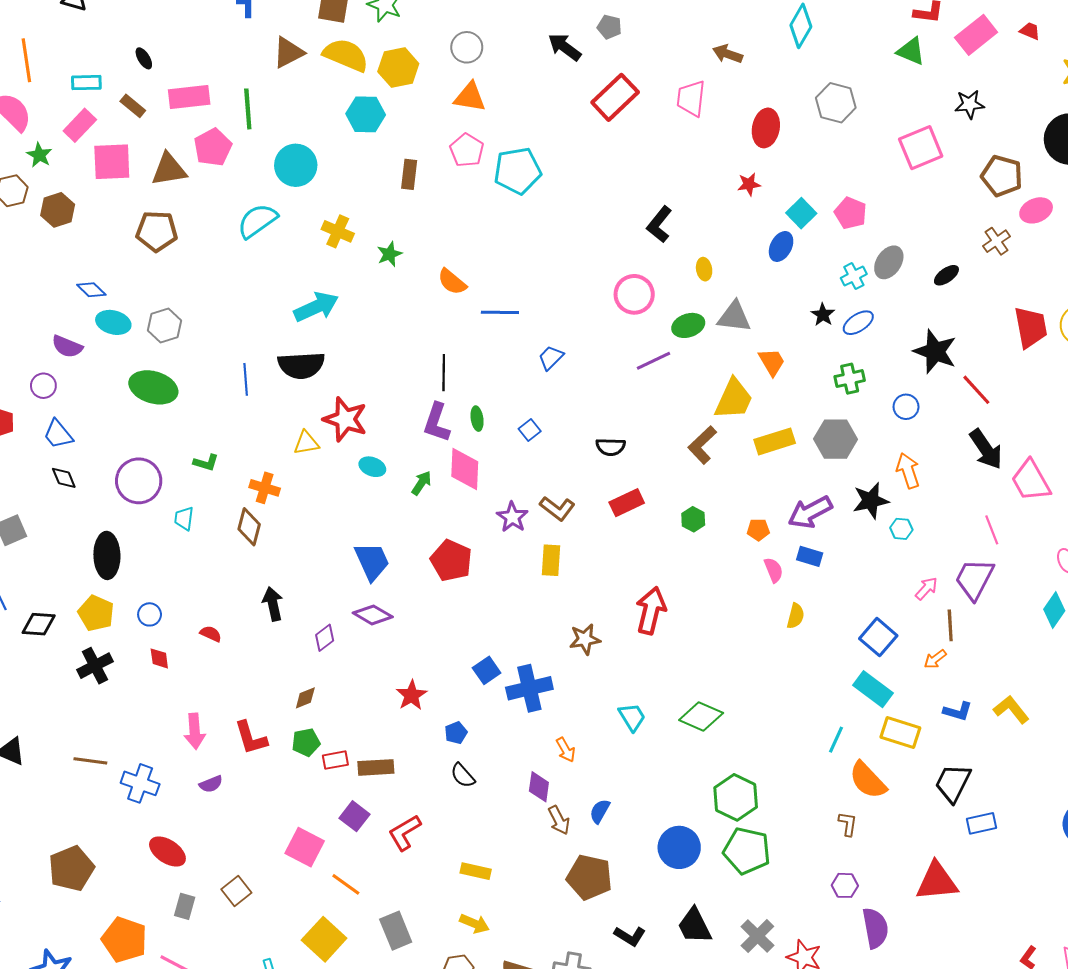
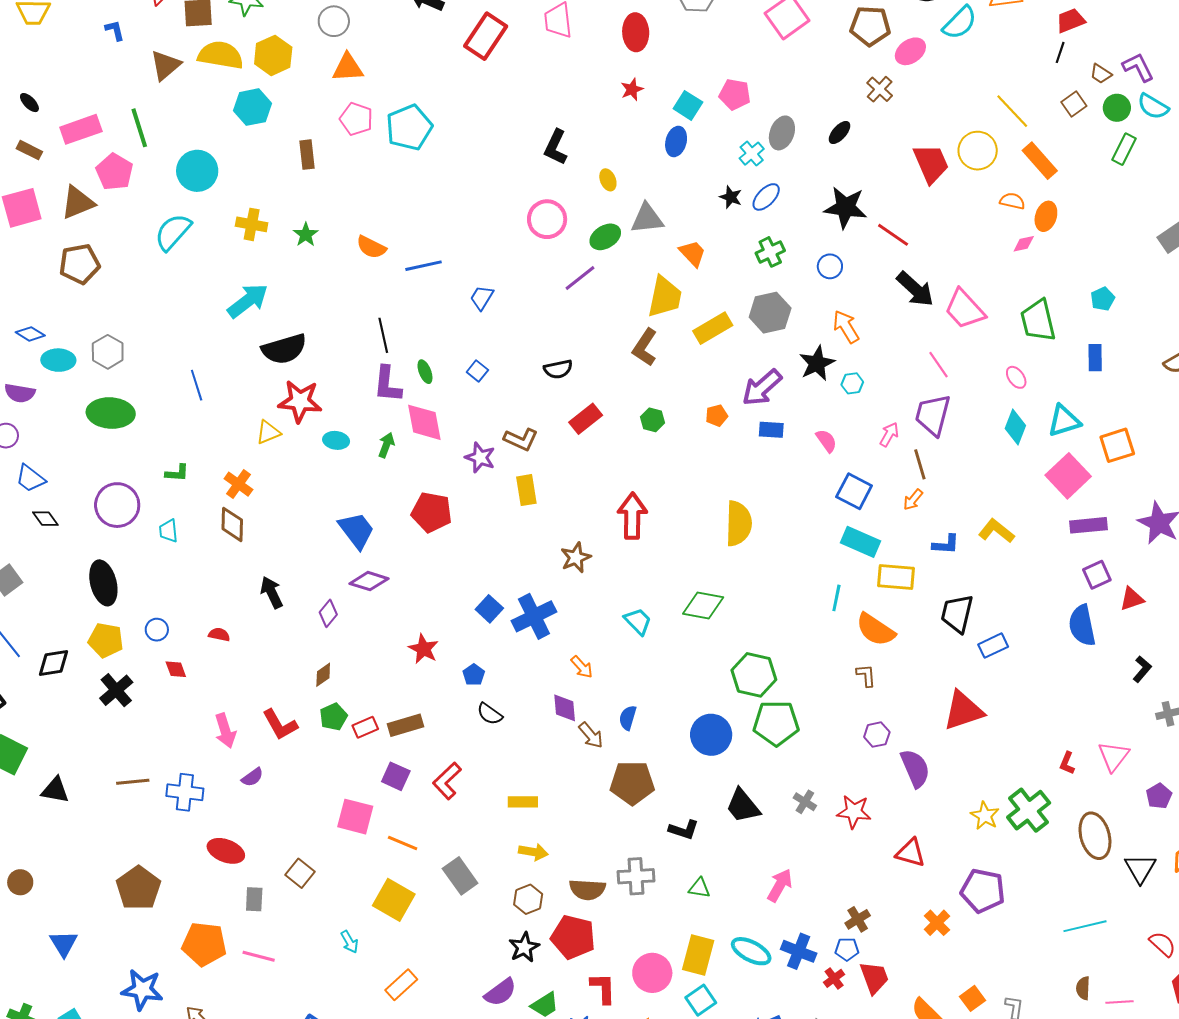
black semicircle: (301, 365) -> (284, 349), moved
orange cross: (265, 488) -> (238, 484), turned 32
pink semicircle: (774, 570) -> (826, 441), moved
yellow semicircle: (796, 616) -> (739, 523), moved, size x1.8
gray cross: (757, 936) -> (805, 802), size x0.7

